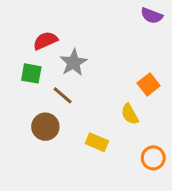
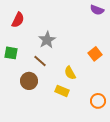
red semicircle: (45, 41) -> (18, 20), moved, turned 140
green square: (31, 73) -> (11, 53), moved
yellow semicircle: (130, 114) -> (70, 73), moved

